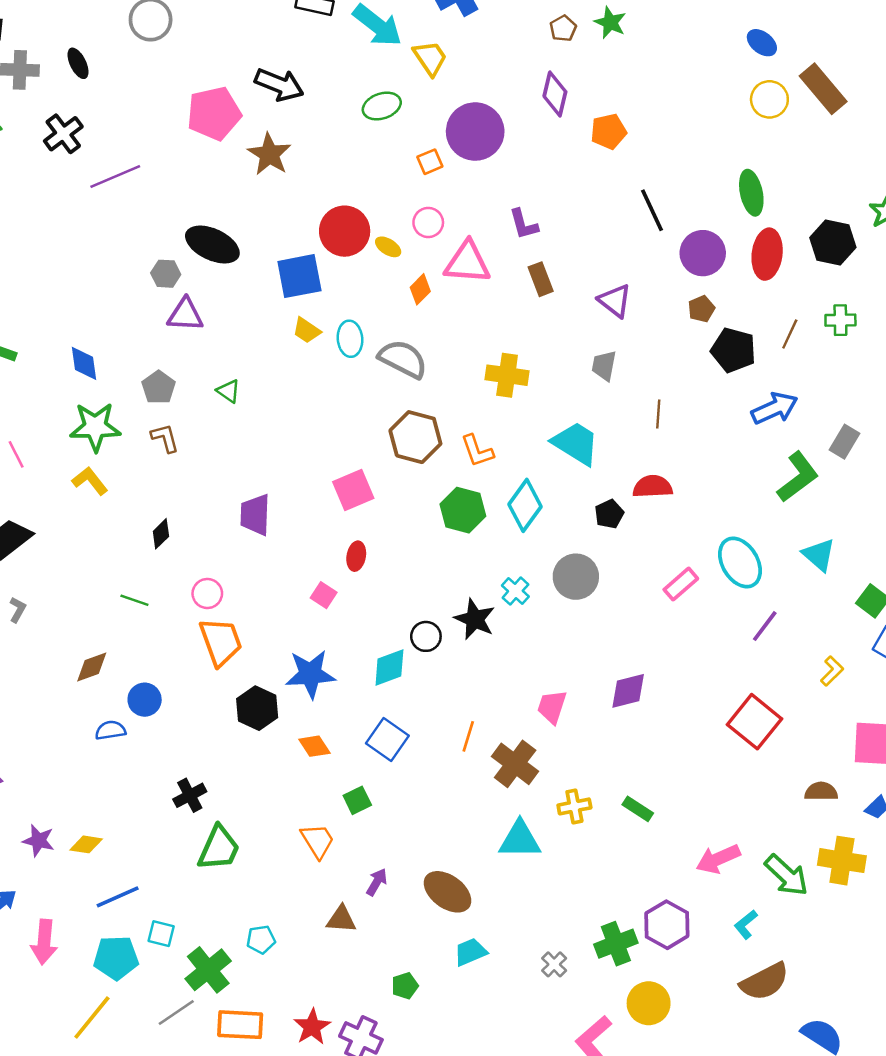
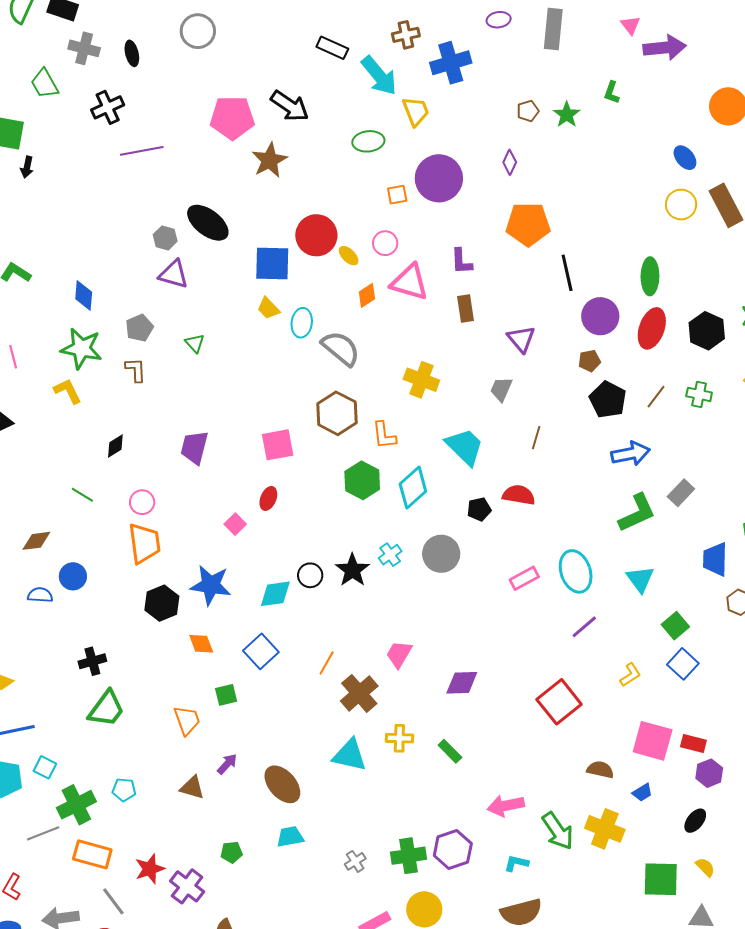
purple diamond: (555, 94) -> (510, 162), size x0.7
orange pentagon: (608, 131) -> (528, 224), moved, size x1.5
purple diamond: (628, 691) -> (462, 683), moved
cyan L-shape: (746, 924) -> (516, 863), turned 40

